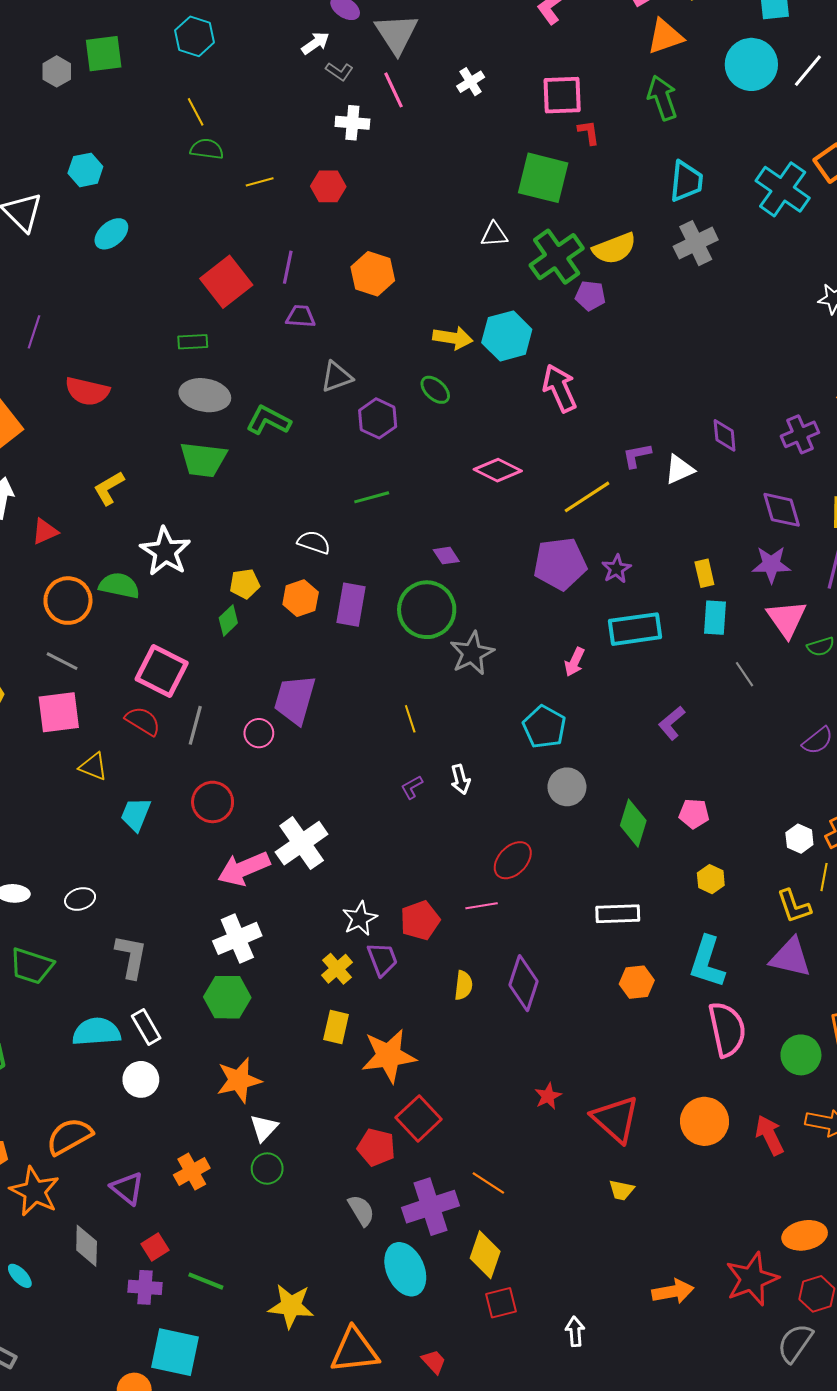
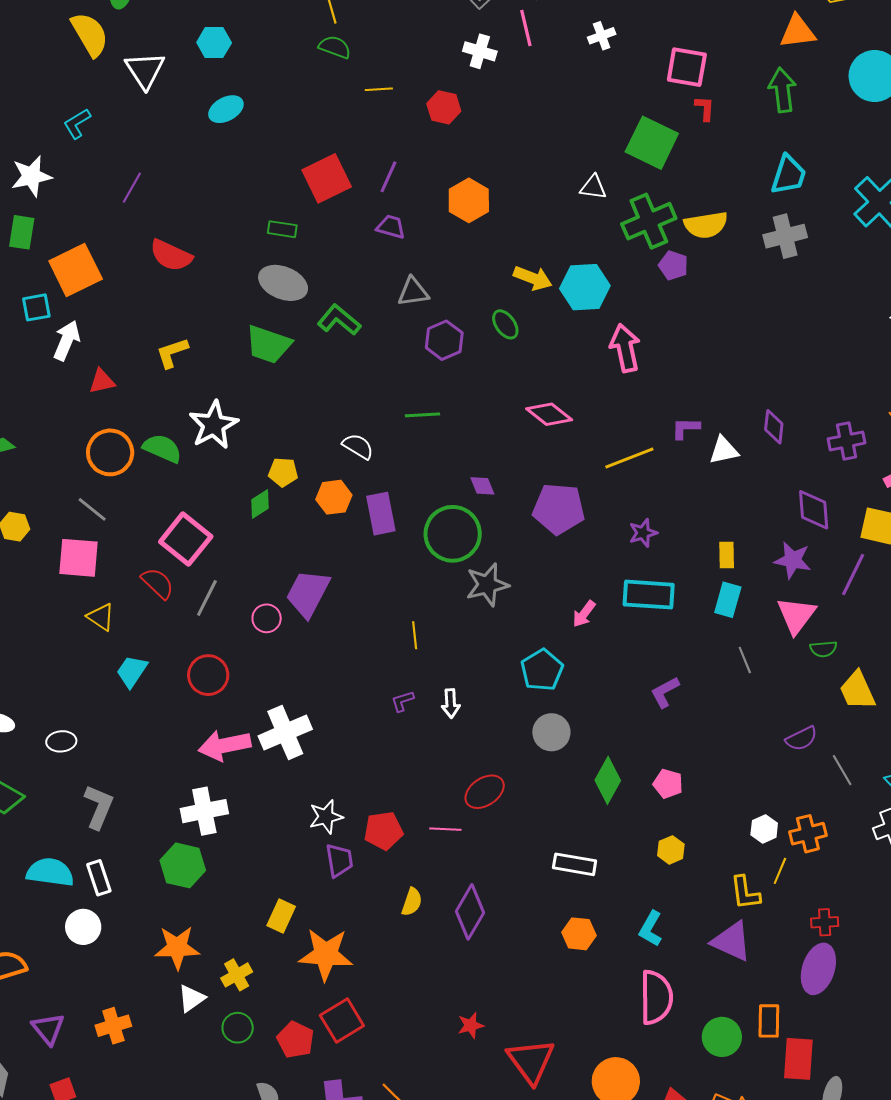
purple pentagon: (560, 564) -> (559, 509), moved
purple rectangle: (351, 605) -> (381, 514), turned -33
cyan L-shape: (707, 962) -> (651, 929), size x0.7
yellow cross: (337, 969) -> (237, 975), moved
green circle: (267, 1169) -> (238, 1028), moved

